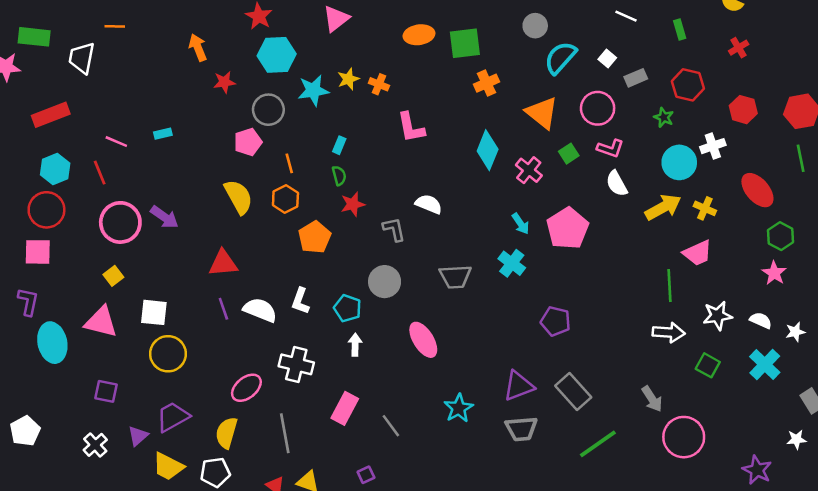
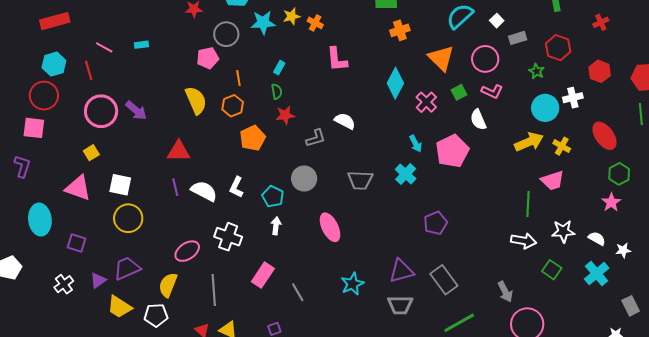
white semicircle: (617, 184) -> (478, 120), moved
gray L-shape: (394, 229) -> (316, 138), turned 80
purple pentagon: (556, 321) -> (436, 223), turned 30
cyan ellipse: (52, 343) -> (40, 220), moved

